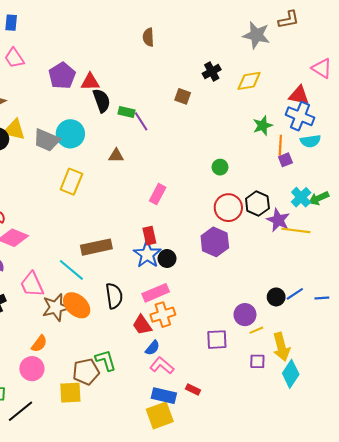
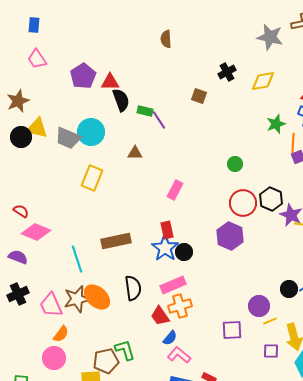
cyan line: (71, 270) -> (77, 259), moved, turned 32
pink trapezoid: (32, 284) -> (51, 305), moved

